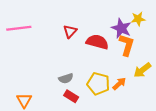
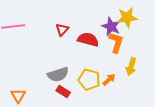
yellow star: (138, 19) -> (127, 18), size x1.5
yellow arrow: (142, 70) -> (131, 67), turned -36
gray semicircle: (66, 78) -> (58, 75), size x1.5

